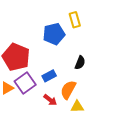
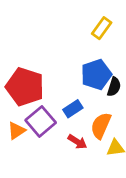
yellow rectangle: (75, 20) -> (102, 28), turned 56
blue pentagon: (54, 34) -> (96, 75), moved

